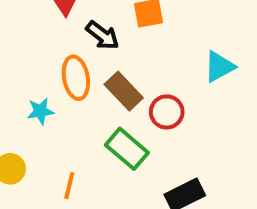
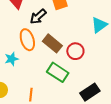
black arrow: (103, 35) -> (38, 17), turned 108

